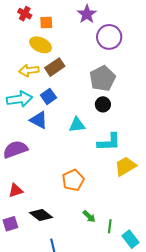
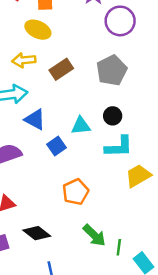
brown rectangle: (55, 67) -> (61, 69), moved
blue square: (48, 96) -> (57, 146), moved
black circle: (103, 104) -> (113, 116), moved
green arrow: (89, 216) -> (94, 235), size x1.5

